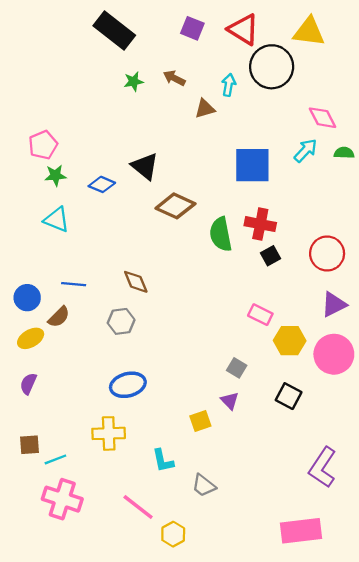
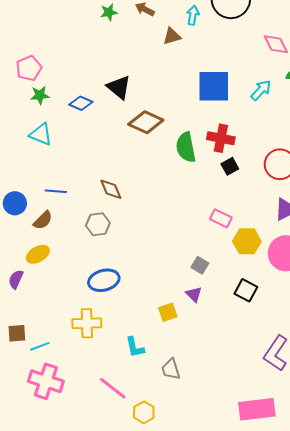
cyan arrow: (306, 151) -> (261, 90), moved
yellow ellipse: (31, 338) -> (38, 254), moved
gray trapezoid: (204, 485) -> (171, 369), turned 35

